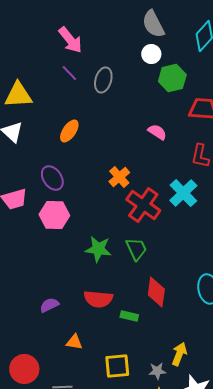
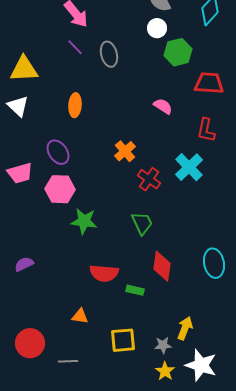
gray ellipse: (103, 80) -> (109, 54), turned -30
orange ellipse: (69, 131) -> (75, 105), turned -30
red cross: (143, 205) -> (149, 179), size x0.7
green star: (98, 249) -> (84, 221), moved
purple semicircle: (49, 305) -> (24, 264), moved

